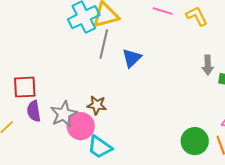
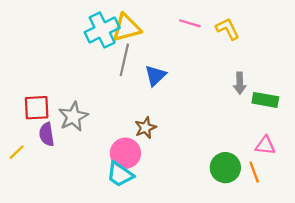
brown star: (97, 105) -> (145, 128), moved, turned -30
gray star: (64, 114) -> (73, 117), moved
pink circle: (81, 126) -> (125, 153), moved

